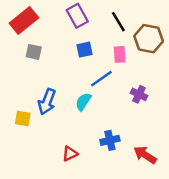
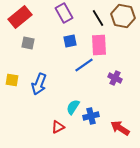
brown hexagon: (149, 39) -> (123, 16), moved
pink rectangle: (120, 54) -> (99, 45), size x1.5
cyan semicircle: (83, 102) -> (73, 107), moved
yellow square: (23, 119) -> (12, 80), moved

